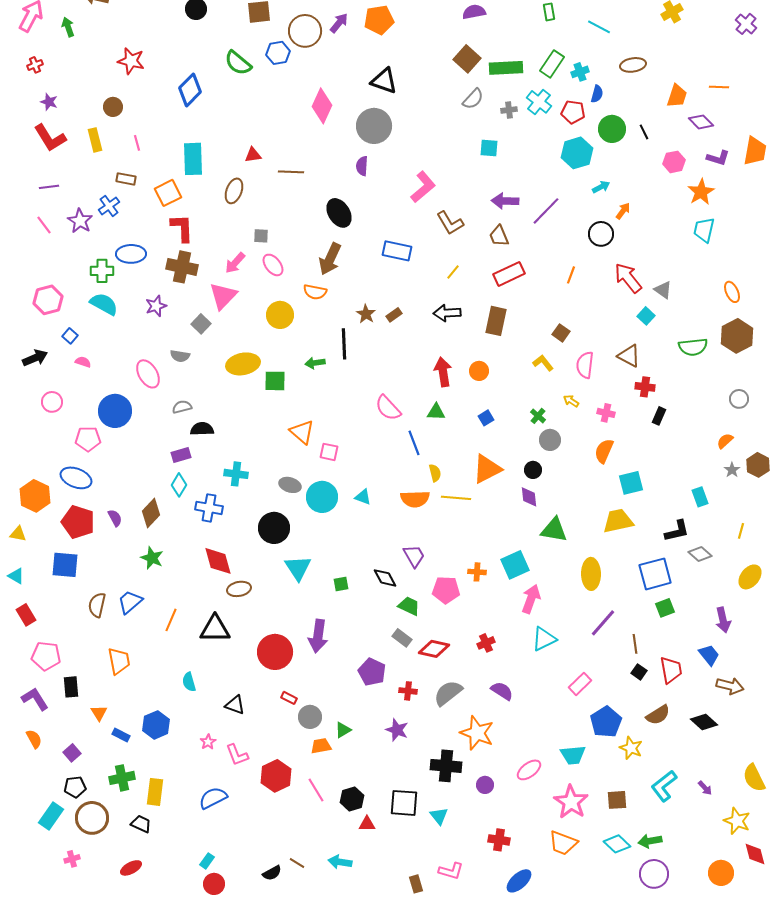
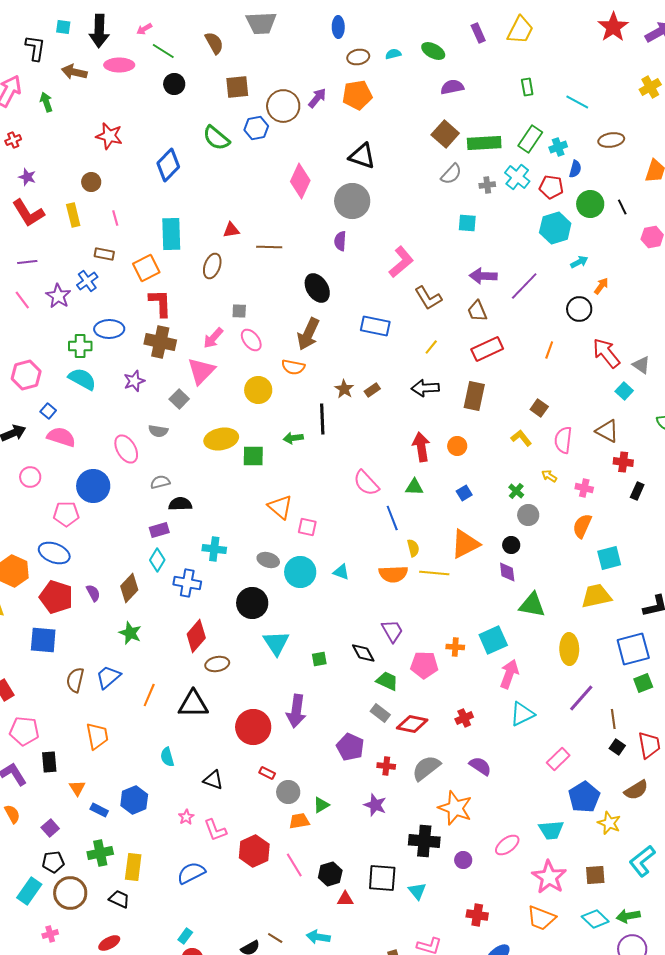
pink semicircle: (83, 362) -> (61, 437), size x1.8
red diamond: (218, 561) -> (196, 636), turned 56

